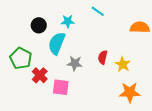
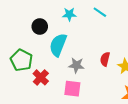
cyan star: (68, 21) -> (69, 14), moved
pink square: (61, 87) -> (72, 89), moved

